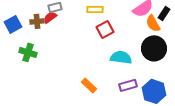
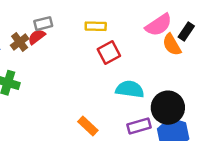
brown cross: (37, 21) -> (20, 42), turned -32
black circle: (154, 48) -> (168, 108), moved

